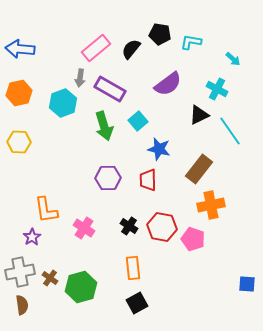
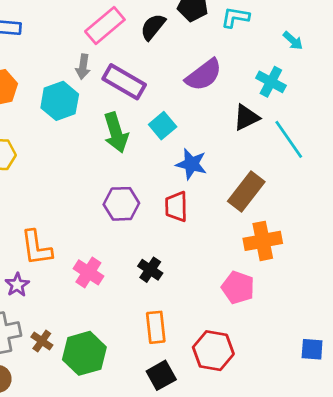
red hexagon: (162, 227) -> (213, 351), moved

